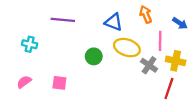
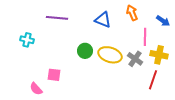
yellow ellipse: (127, 48) -> (110, 55), moved
pink semicircle: (24, 82) -> (36, 89), moved, turned -96

